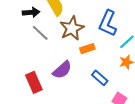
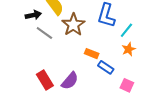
orange rectangle: (87, 49) -> (92, 54), moved, turned 48
purple semicircle: (62, 70) -> (70, 81), moved

